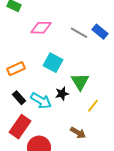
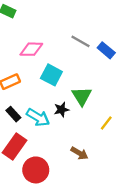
pink diamond: (41, 28) -> (31, 49), moved
blue rectangle: (100, 32) -> (106, 50), moved
yellow line: (93, 106) -> (106, 123), moved

